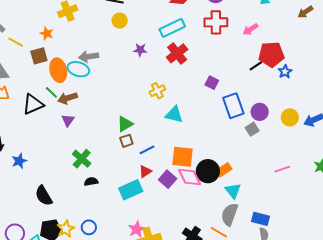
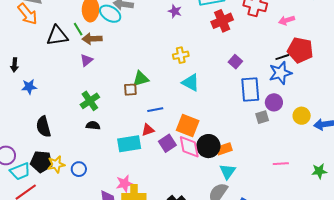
red cross: (177, 53) -> (222, 21), moved
blue star: (285, 72) -> (280, 73), moved, size x1.6
brown square: (126, 141) -> (130, 90), moved

